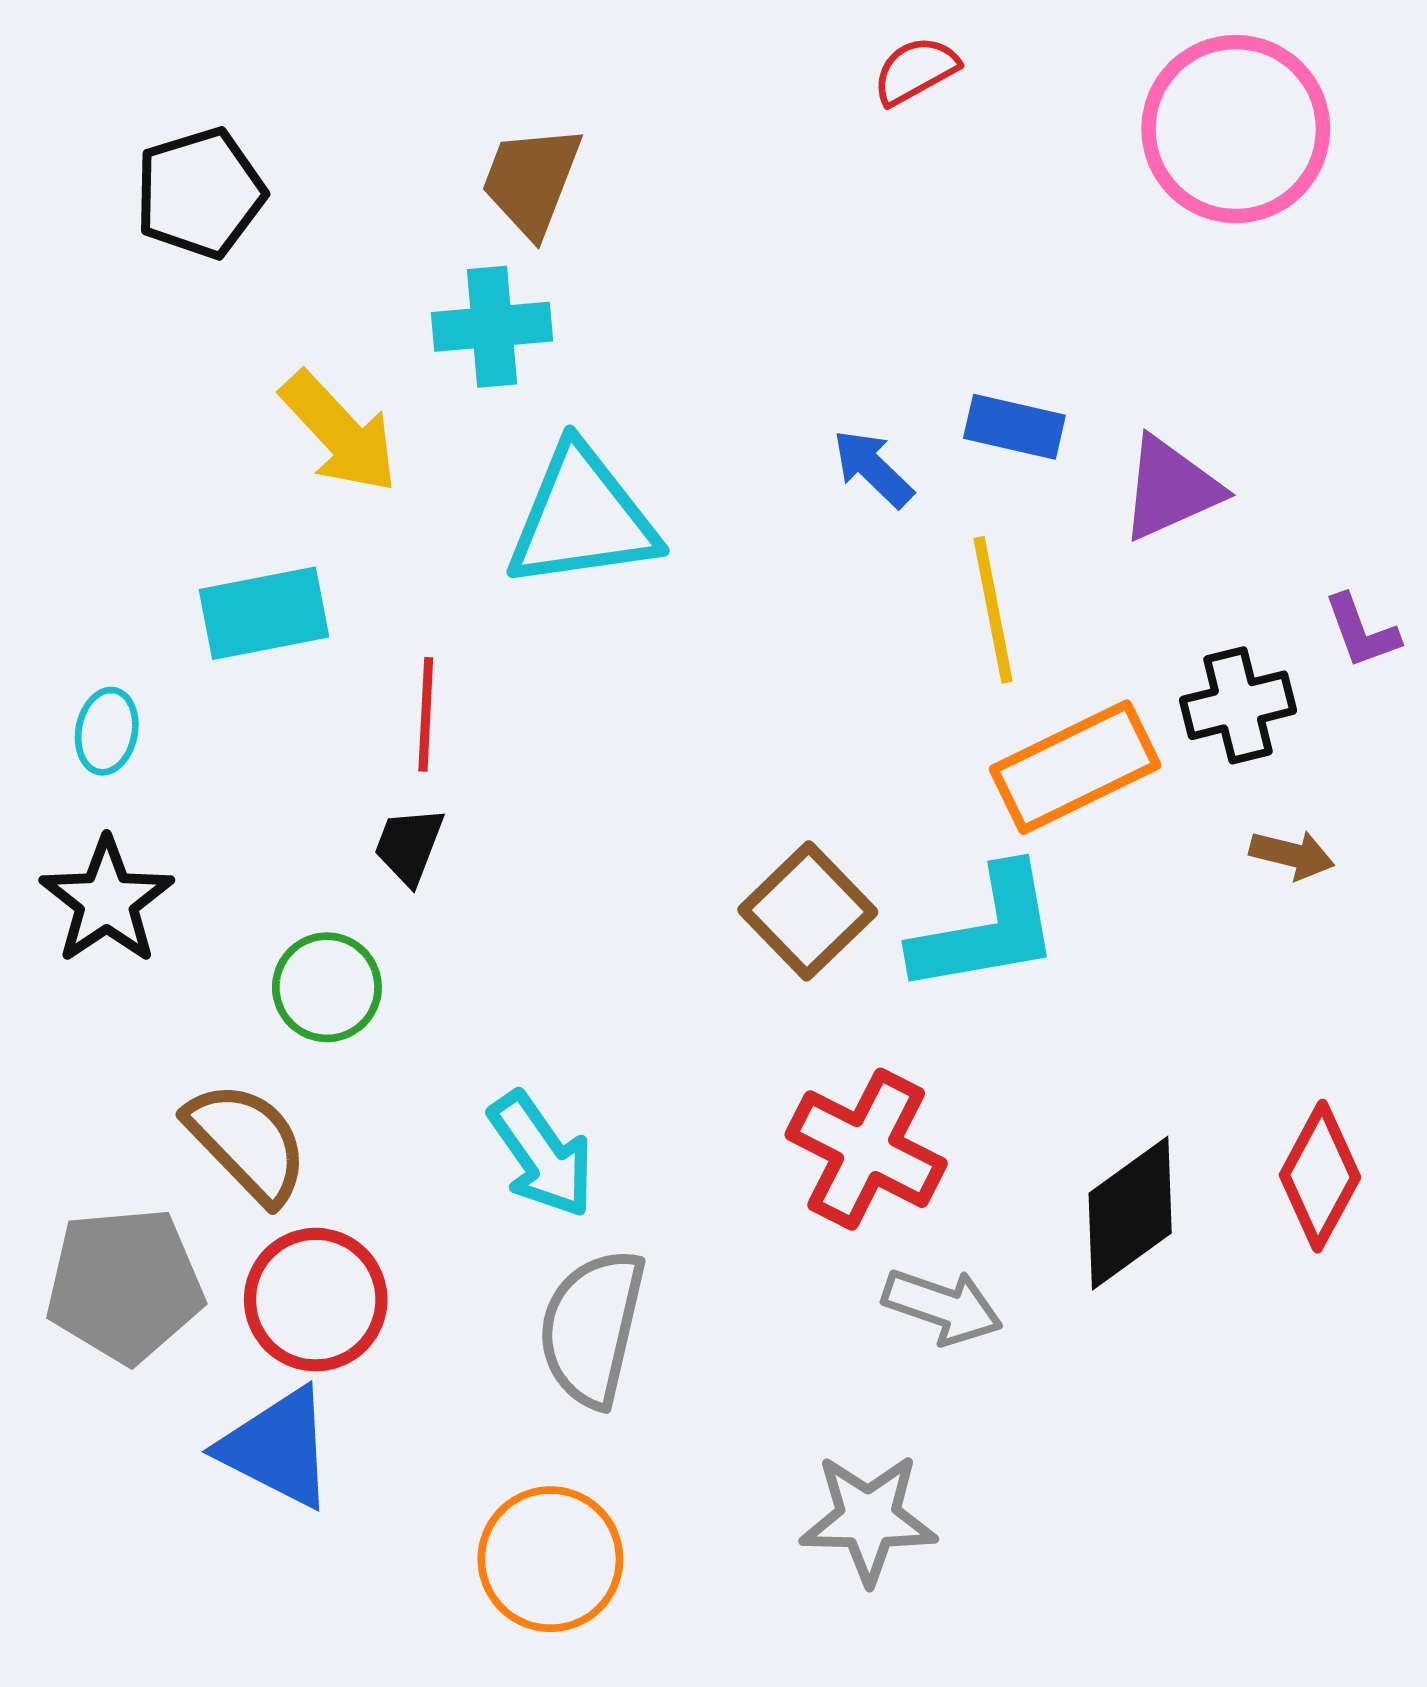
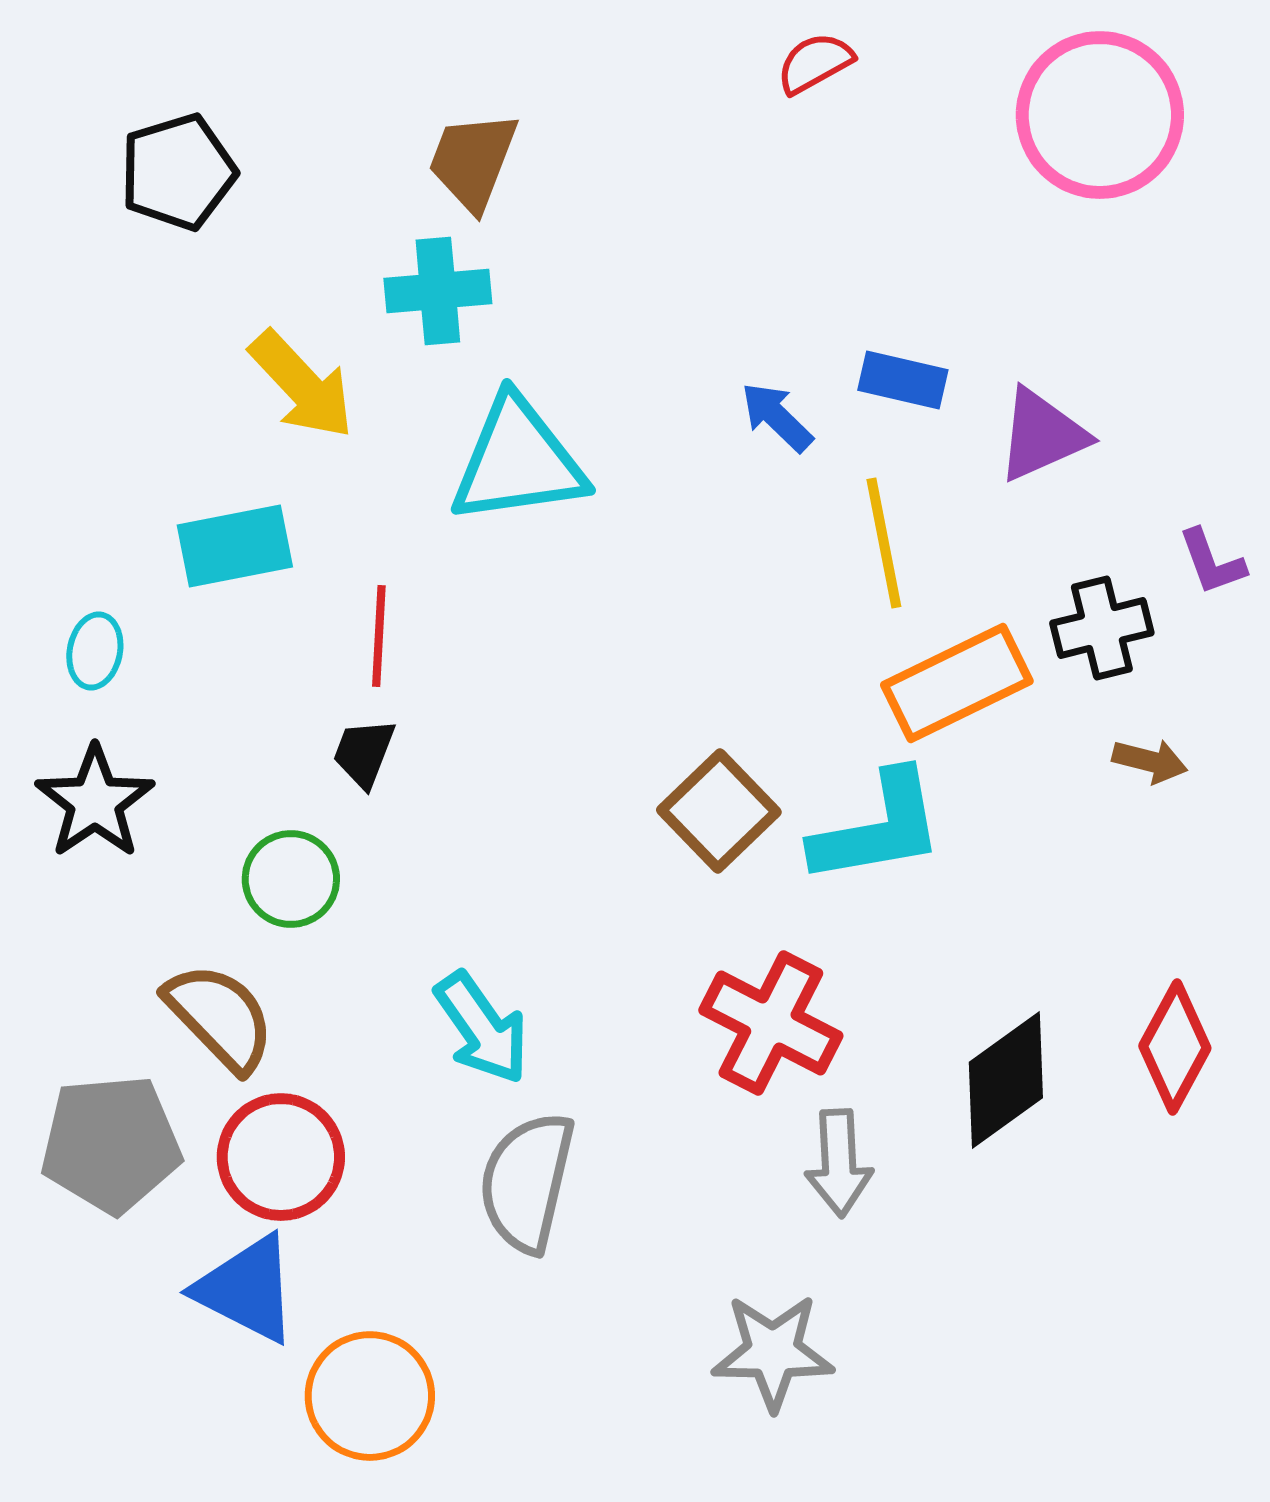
gray arrow: (943, 1306) -> (839, 1163), turned 68
orange circle: (550, 1559) -> (370, 1396), moved

